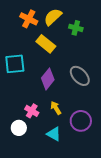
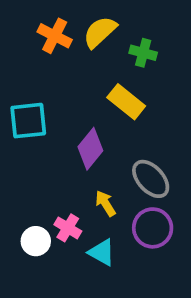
yellow rectangle: (46, 44) -> (126, 102), moved
gray ellipse: (80, 76) -> (151, 179), moved
pink cross: (32, 111) -> (68, 228), moved

